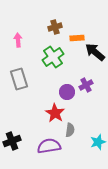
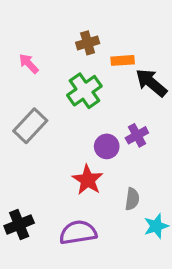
pink arrow: (18, 40) -> (29, 64), turned -40
gray rectangle: (19, 79) -> (30, 126), turned 60
gray semicircle: (70, 130) -> (132, 199), moved

